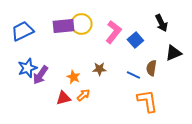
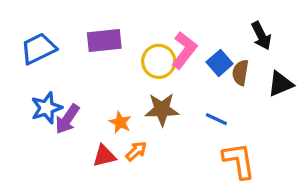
yellow circle: (81, 24) -> (159, 61), moved
brown semicircle: (151, 68) -> (240, 73), moved
brown star: (99, 69) -> (162, 109), size x1.5

